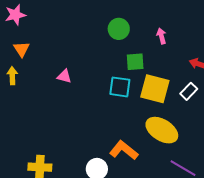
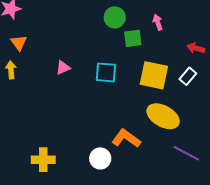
green square: (135, 62) -> (133, 38), moved
pink triangle: (64, 76) -> (63, 68), turned -35
cyan square: (120, 87) -> (106, 72), moved

